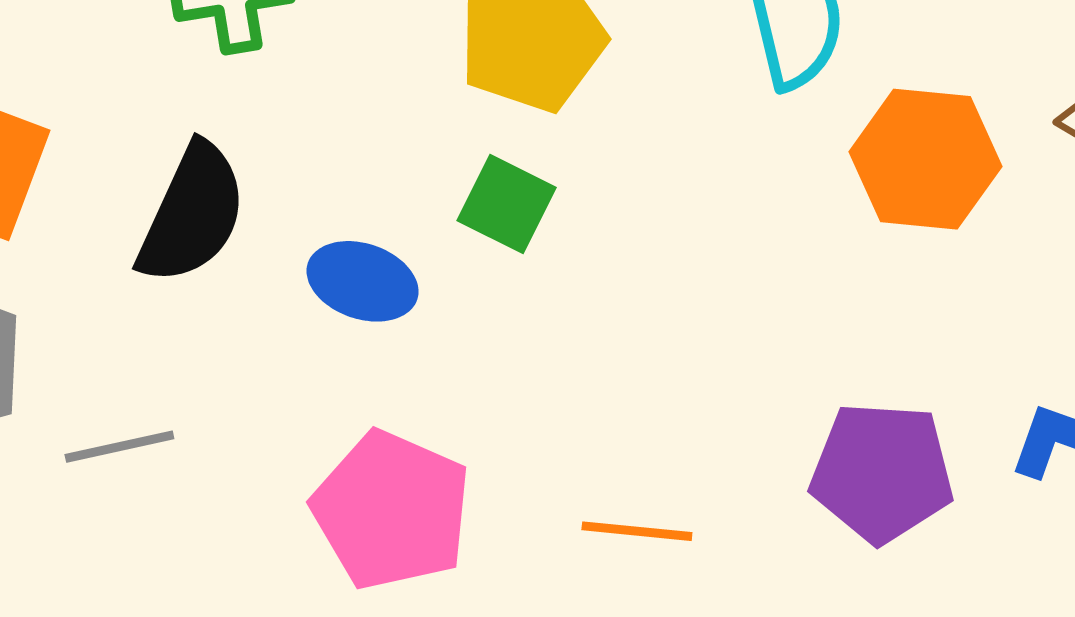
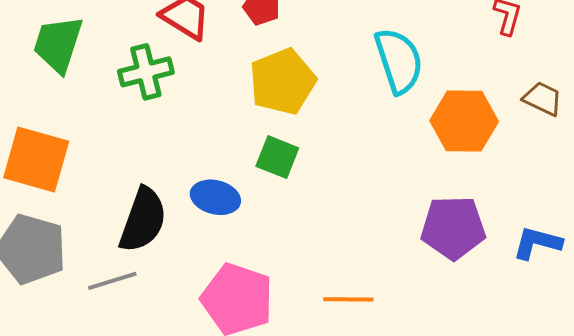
black semicircle: (192, 214) -> (143, 220), moved
purple pentagon: (882, 472) -> (453, 228), moved

